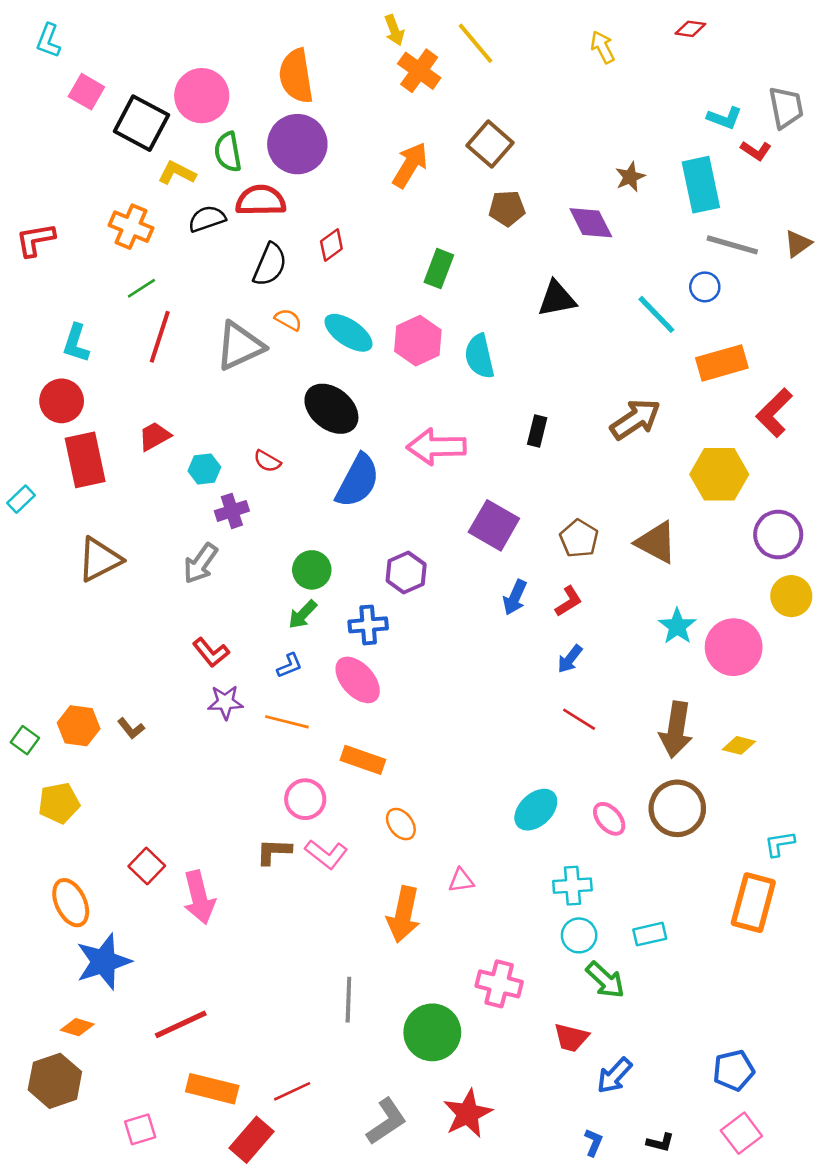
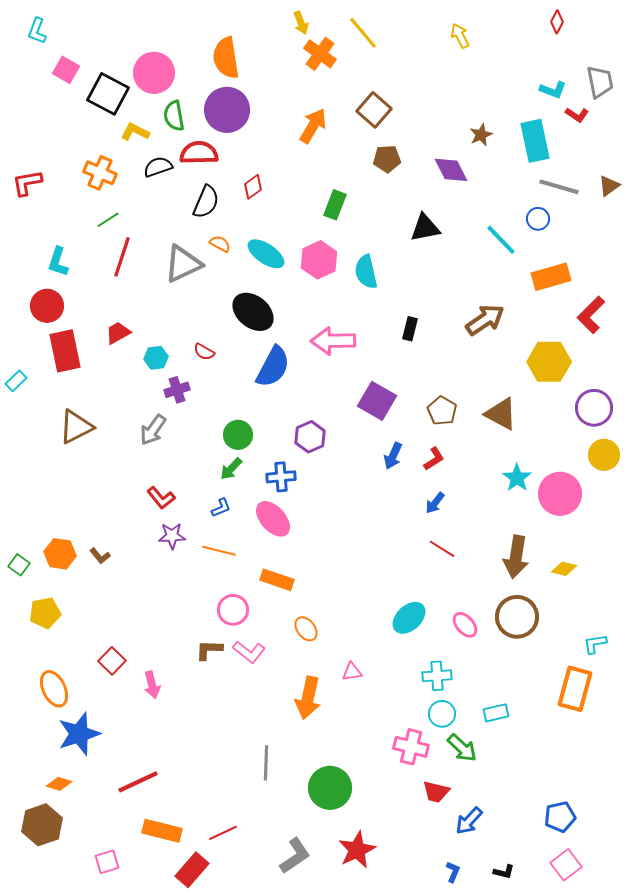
red diamond: (690, 29) -> (557, 22), moved, turned -70
pink arrow: (199, 897) -> (152, 685), size x0.7
pink cross: (499, 984) -> (411, 747), moved

